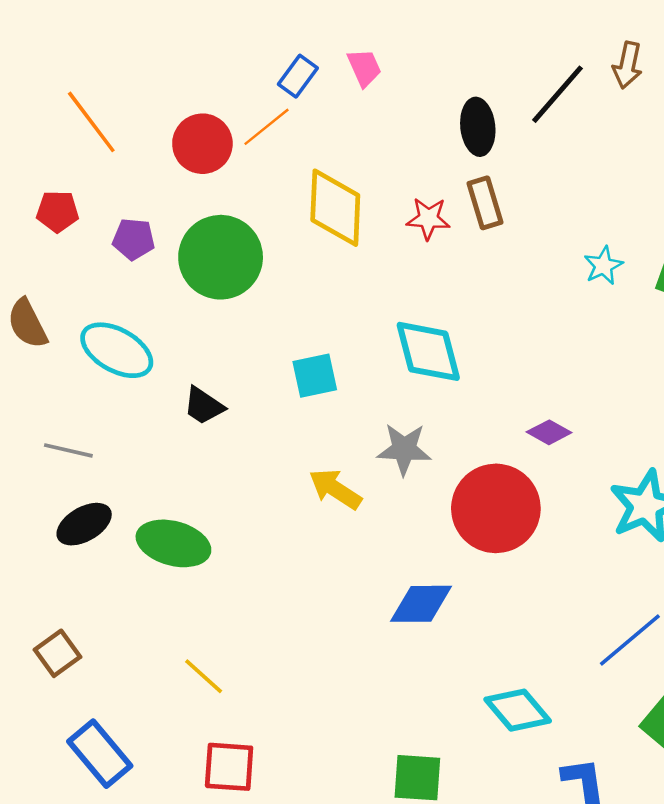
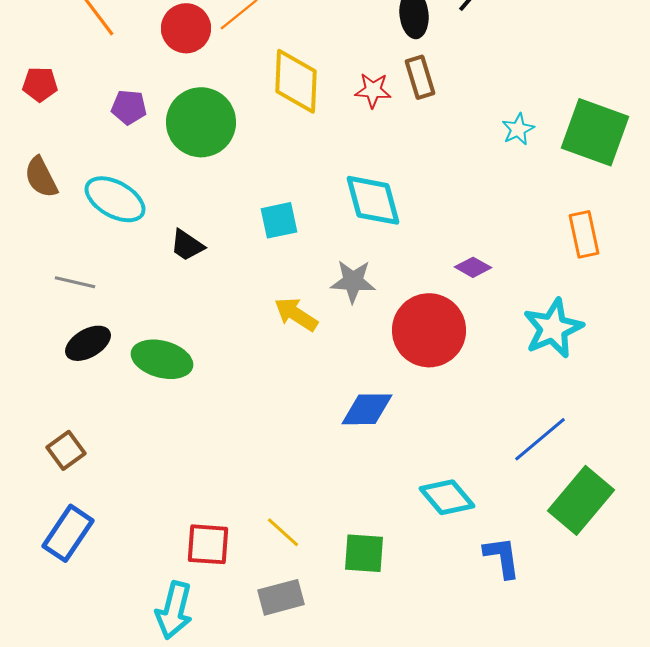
red pentagon: (58, 211) -> (40, 84), moved
yellow line: (204, 676) -> (283, 532), moved
blue rectangle: (100, 754) -> (68, 533), moved, turned 74

